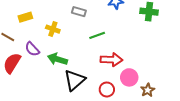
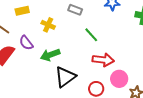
green line: (97, 35) -> (91, 35), turned 63
green arrow: (57, 59) -> (50, 55), turned -42

